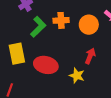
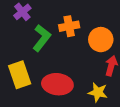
orange circle: (89, 25) -> (101, 40), moved

